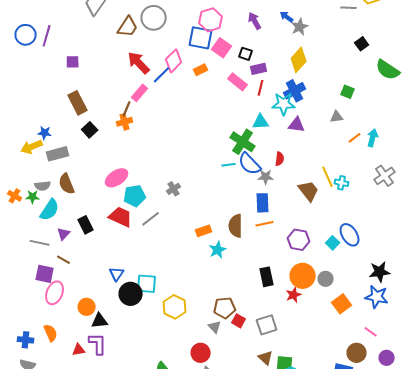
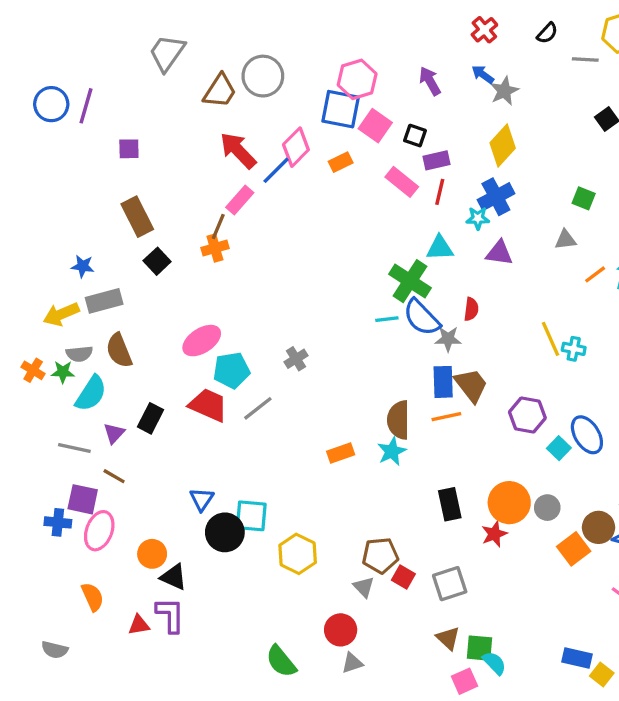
cyan star: (284, 104) -> (478, 218), size x0.6
yellow arrow: (32, 147) -> (61, 314), moved
brown trapezoid: (309, 191) -> (471, 385), moved
black rectangle: (86, 225) -> (150, 418), turned 54
orange rectangle: (204, 231) -> (341, 453), moved
purple hexagon: (299, 240) -> (527, 415), moved
cyan star: (218, 250) -> (392, 451), moved
black triangle: (100, 321) -> (174, 577), turned 30
blue cross: (26, 340) -> (58, 522), moved
brown circle: (357, 353) -> (598, 527), moved

